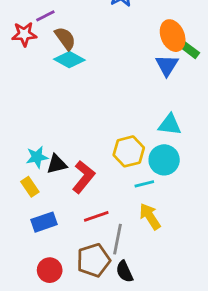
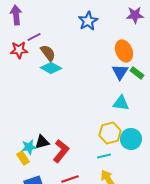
green rectangle: (190, 50) -> (137, 73), moved
cyan triangle: (170, 125) -> (121, 103), moved
yellow hexagon: (129, 151) -> (110, 133), moved
cyan star: (37, 157) -> (29, 147), moved
cyan circle: (164, 160) -> (131, 139), moved

